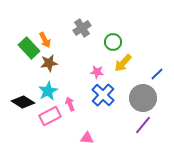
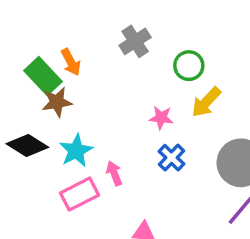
brown star: (49, 63) -> (57, 102), moved
blue cross: (103, 95) -> (172, 158), size x0.7
black diamond: (23, 102) -> (27, 145), moved

